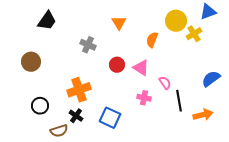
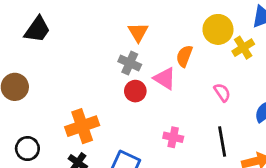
gray cross: (88, 45) -> (130, 63), moved
pink triangle: (141, 68) -> (165, 78), moved
pink semicircle: (165, 83) -> (222, 92), moved

